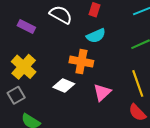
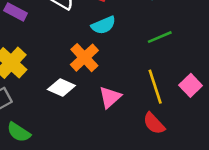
orange cross: (81, 62) -> (84, 58), turned 35

